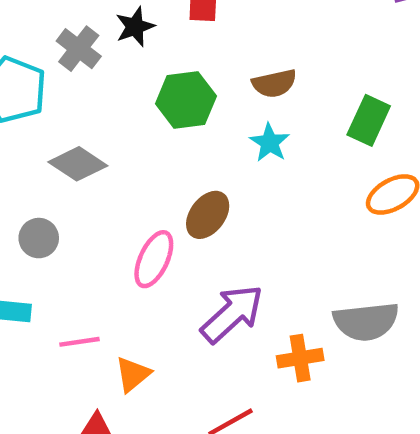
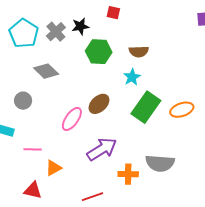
black star: (135, 27) -> (80, 26), moved
gray cross: (79, 49) -> (56, 32), moved
green rectangle: (369, 120) -> (146, 107), moved, size x1.4

